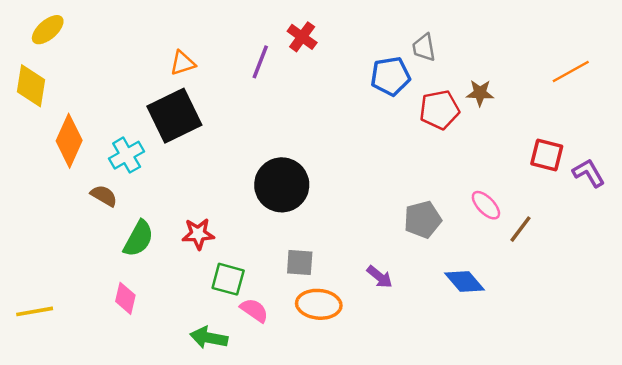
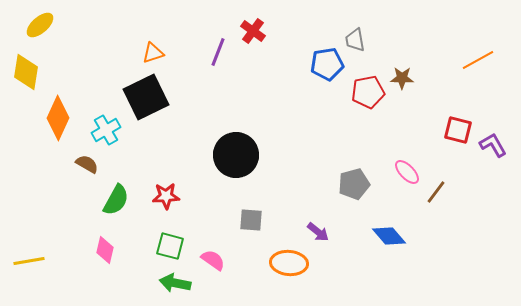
green square: (228, 279) -> (170, 246), moved
orange ellipse: (319, 304) -> (289, 263), moved

